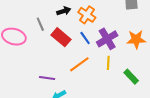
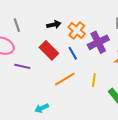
gray line: (40, 24) -> (17, 25), moved
purple cross: (107, 39) -> (98, 42), moved
purple line: (47, 78) -> (22, 66), moved

